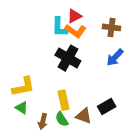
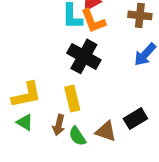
orange L-shape: (76, 31) -> (93, 21), turned 35
yellow rectangle: (64, 100) -> (72, 99), moved
brown arrow: (43, 121) -> (59, 125), moved

